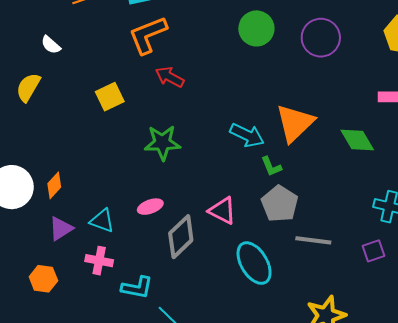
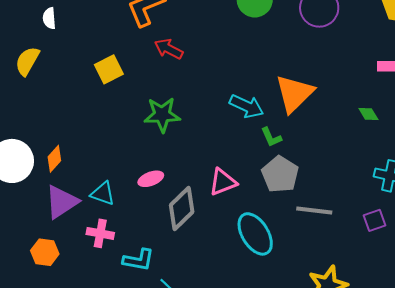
white semicircle: (51, 45) -> (49, 18), turned 45
green diamond: (357, 140) -> (368, 114), moved, size x0.6
pink triangle: (222, 211) -> (223, 182), turned -48
purple triangle: (61, 229) -> (62, 202), size x1.4

